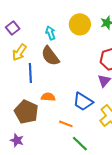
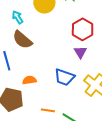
orange line: (66, 124) -> (48, 110), moved

